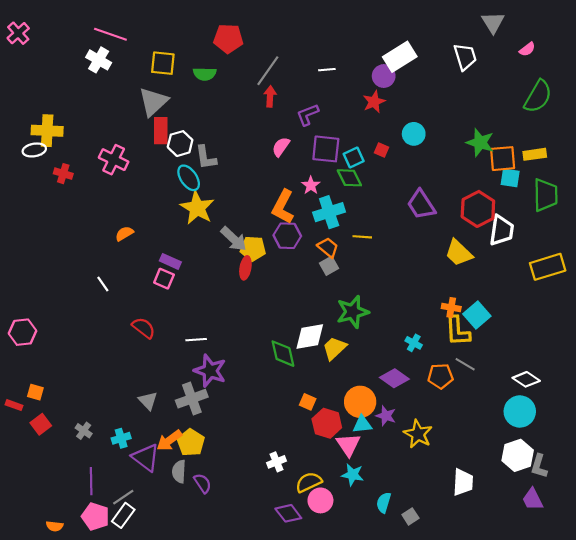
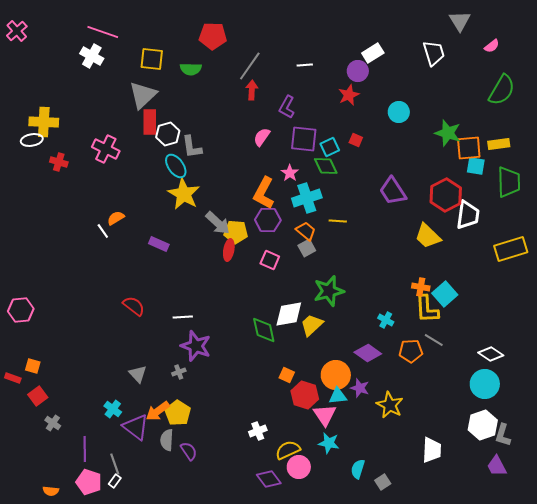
white rectangle: (400, 57) -> (373, 53), size x0.7
purple L-shape: (308, 115) -> (287, 107), turned -40
cyan circle: (414, 134) -> (399, 112), moved
pink square: (164, 279) -> (270, 260), moved
white line: (103, 284) -> (103, 231), moved
gray cross: (192, 399) -> (179, 372), size x0.5
gray cross: (84, 431) -> (53, 423), moved
cyan cross: (121, 438) -> (113, 409), turned -36
gray line: (123, 497) -> (115, 464), turned -75
white rectangle: (123, 515) -> (115, 481), size x0.6

